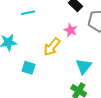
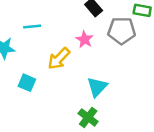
cyan line: (28, 13) -> (32, 26), moved

